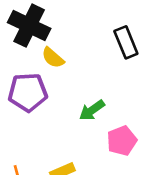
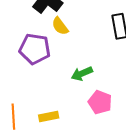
pink pentagon: (122, 141) -> (100, 102), turned 30

